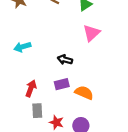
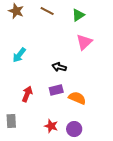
cyan arrow: (22, 47) -> (19, 55), turned -35
gray rectangle: (37, 111) -> (11, 121), moved

